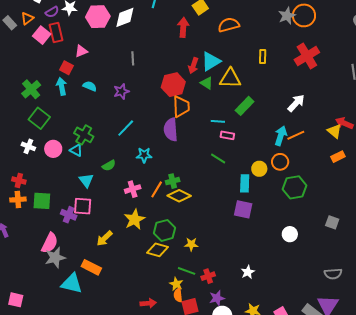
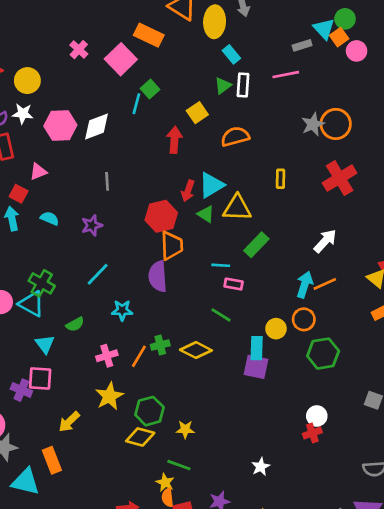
cyan triangle: (76, 150) -> (32, 304), size x1.5
yellow diamond: (179, 196) -> (196, 350), moved
purple square: (243, 209) -> (256, 367), moved
orange rectangle: (91, 267) -> (52, 460), turned 42
red cross: (208, 276) -> (312, 433), moved

